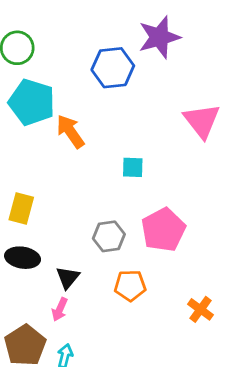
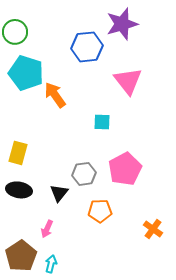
pink triangle: (202, 121) -> (128, 81), moved
black triangle: (68, 278) -> (59, 193), moved

